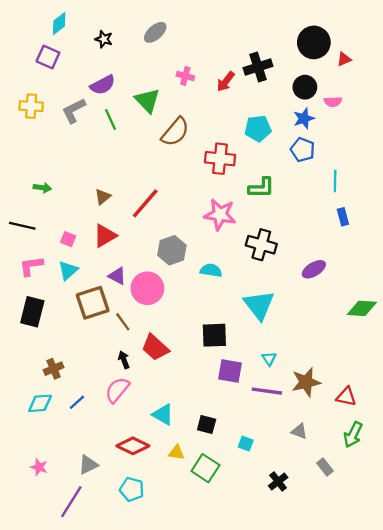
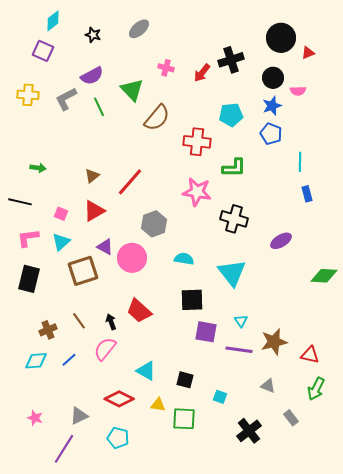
cyan semicircle: (211, 270) -> (184, 259), moved
brown line: (123, 322) -> (79, 321), moved
green square: (205, 468) -> (184, 419), turned -30
black cross: (278, 482) -> (249, 431), size x1.4

